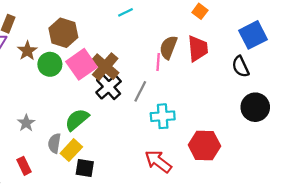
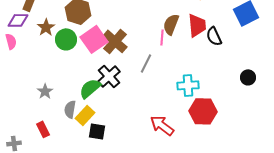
black semicircle: (241, 67) -> (214, 36), moved
black cross: (109, 87) -> (109, 76), moved
black circle: (255, 107) -> (248, 77), size x0.6
cyan cross: (163, 116) -> (188, 85), moved

